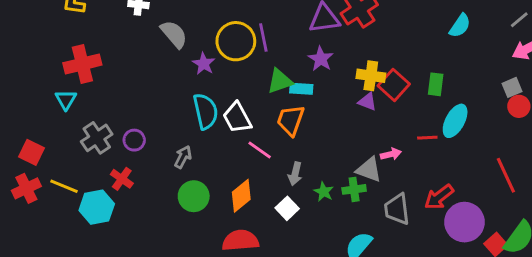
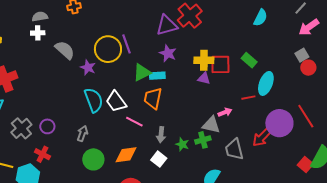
green rectangle: (436, 84) -> (249, 60), turned -49
red square: (394, 85) -> (220, 64), turned -35
orange diamond: (241, 196) -> (126, 155), turned 40
purple circle: (464, 222) -> (279, 123), moved

